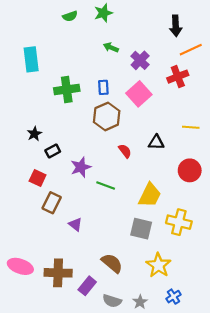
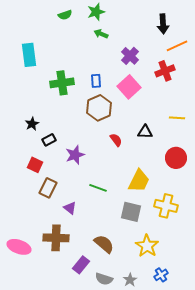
green arrow: (111, 47) -> (101, 34), moved
green line: (106, 185) -> (98, 188), moved
brown cross: (58, 273) -> (56, 238), moved

